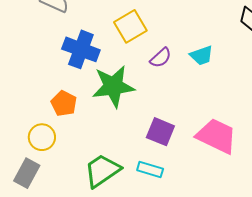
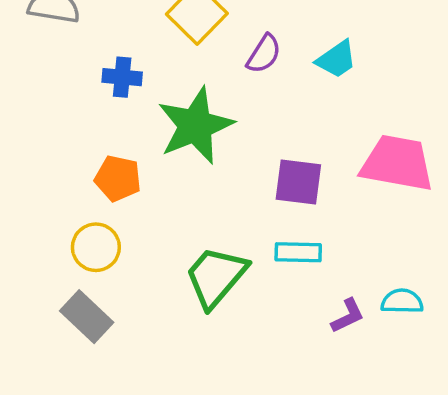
blue cross: (81, 49) -> (122, 77), size x0.6
cyan trapezoid: (202, 55) -> (337, 59), moved
gray rectangle: (27, 173) -> (87, 317), turned -60

